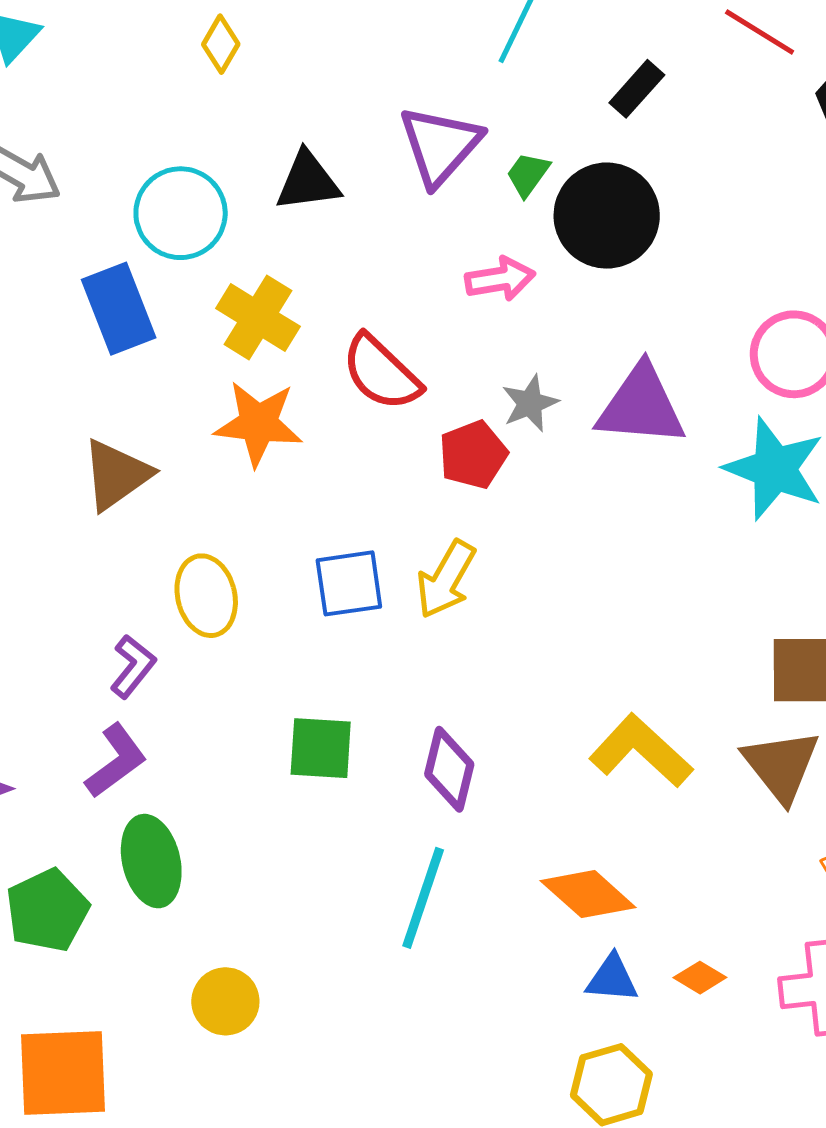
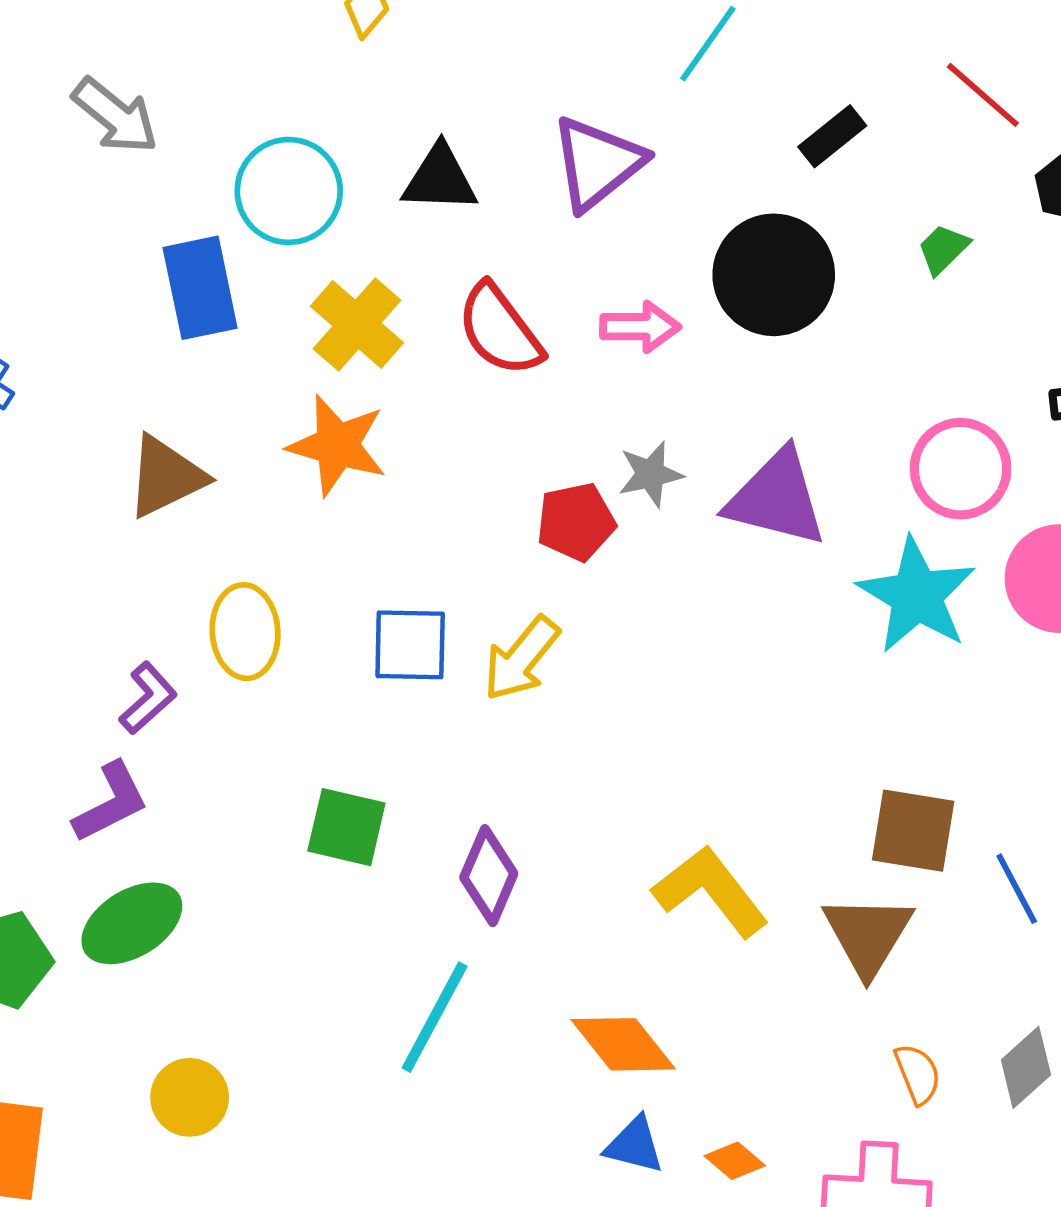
green trapezoid: (528, 174) -> (943, 249), moved
red semicircle: (381, 373) -> (500, 330), moved
green ellipse: (151, 861) -> (132, 923), turned 62

